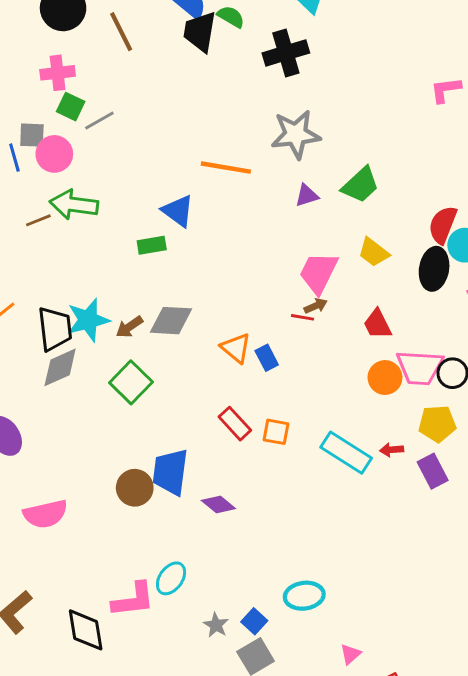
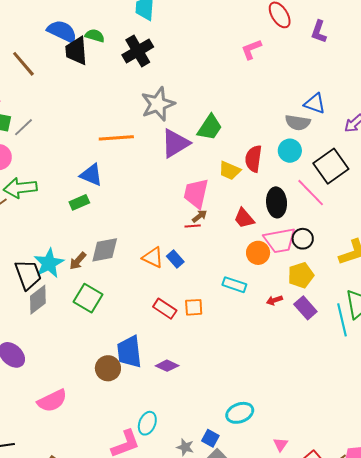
purple triangle: (307, 195) -> (175, 143), size x1.8
red semicircle: (443, 225) -> (254, 159), moved
black ellipse: (434, 269) -> (277, 202), moved
cyan rectangle: (346, 453) -> (234, 285), moved, size x0.7

